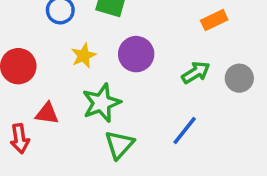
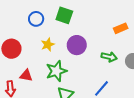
green arrow: (196, 73) -> (109, 57), turned 42

